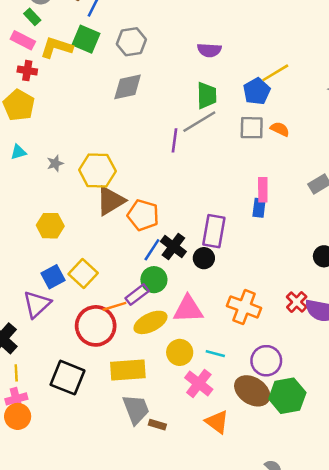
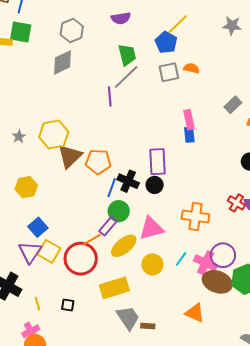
gray hexagon: (131, 42) -> (72, 31), moved
yellow square: (83, 274) -> (49, 251), moved
cyan line: (215, 354) -> (181, 259), turned -56
yellow line: (16, 373) -> (37, 304), moved
black square: (67, 378) -> (68, 305), size x0.5
pink cross: (199, 383) -> (206, 263), moved

